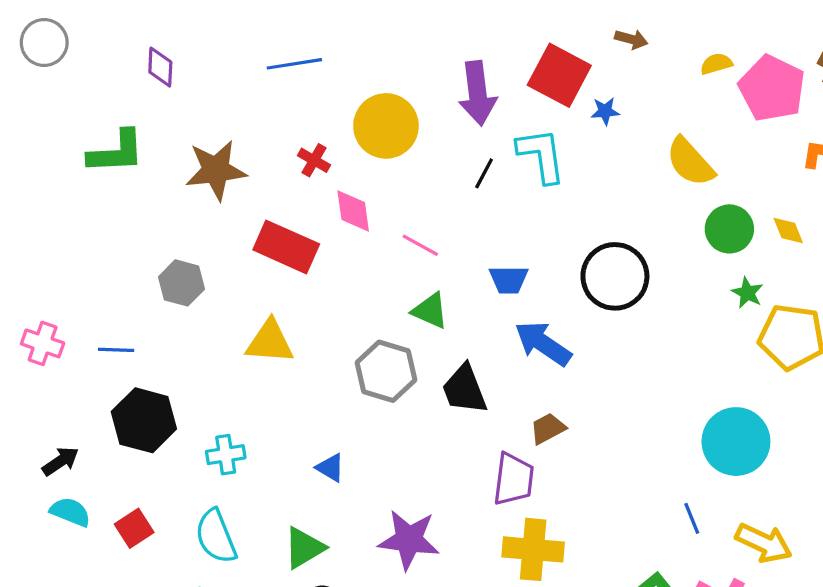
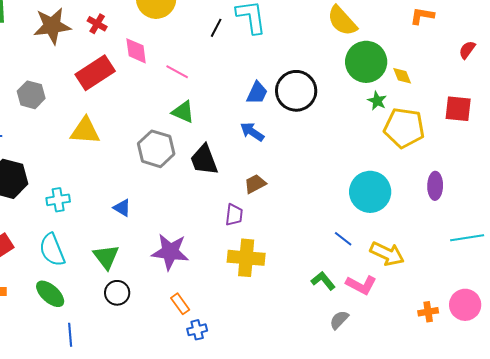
red cross: (314, 160) -> (97, 24), moved
green circle: (729, 229) -> (366, 62), size x1.4
yellow diamond: (788, 231) -> (402, 76), moved
red rectangle: (286, 247) -> (95, 73), turned -57
blue trapezoid: (509, 280) -> (257, 93), moved, turned -65
blue arrow: (543, 343) -> (252, 132), size x0.7
purple trapezoid: (514, 479) -> (234, 215), size x0.7
blue line: (692, 518) -> (343, 239), turned -30
green triangle: (304, 548) -> (106, 257), turned -36

